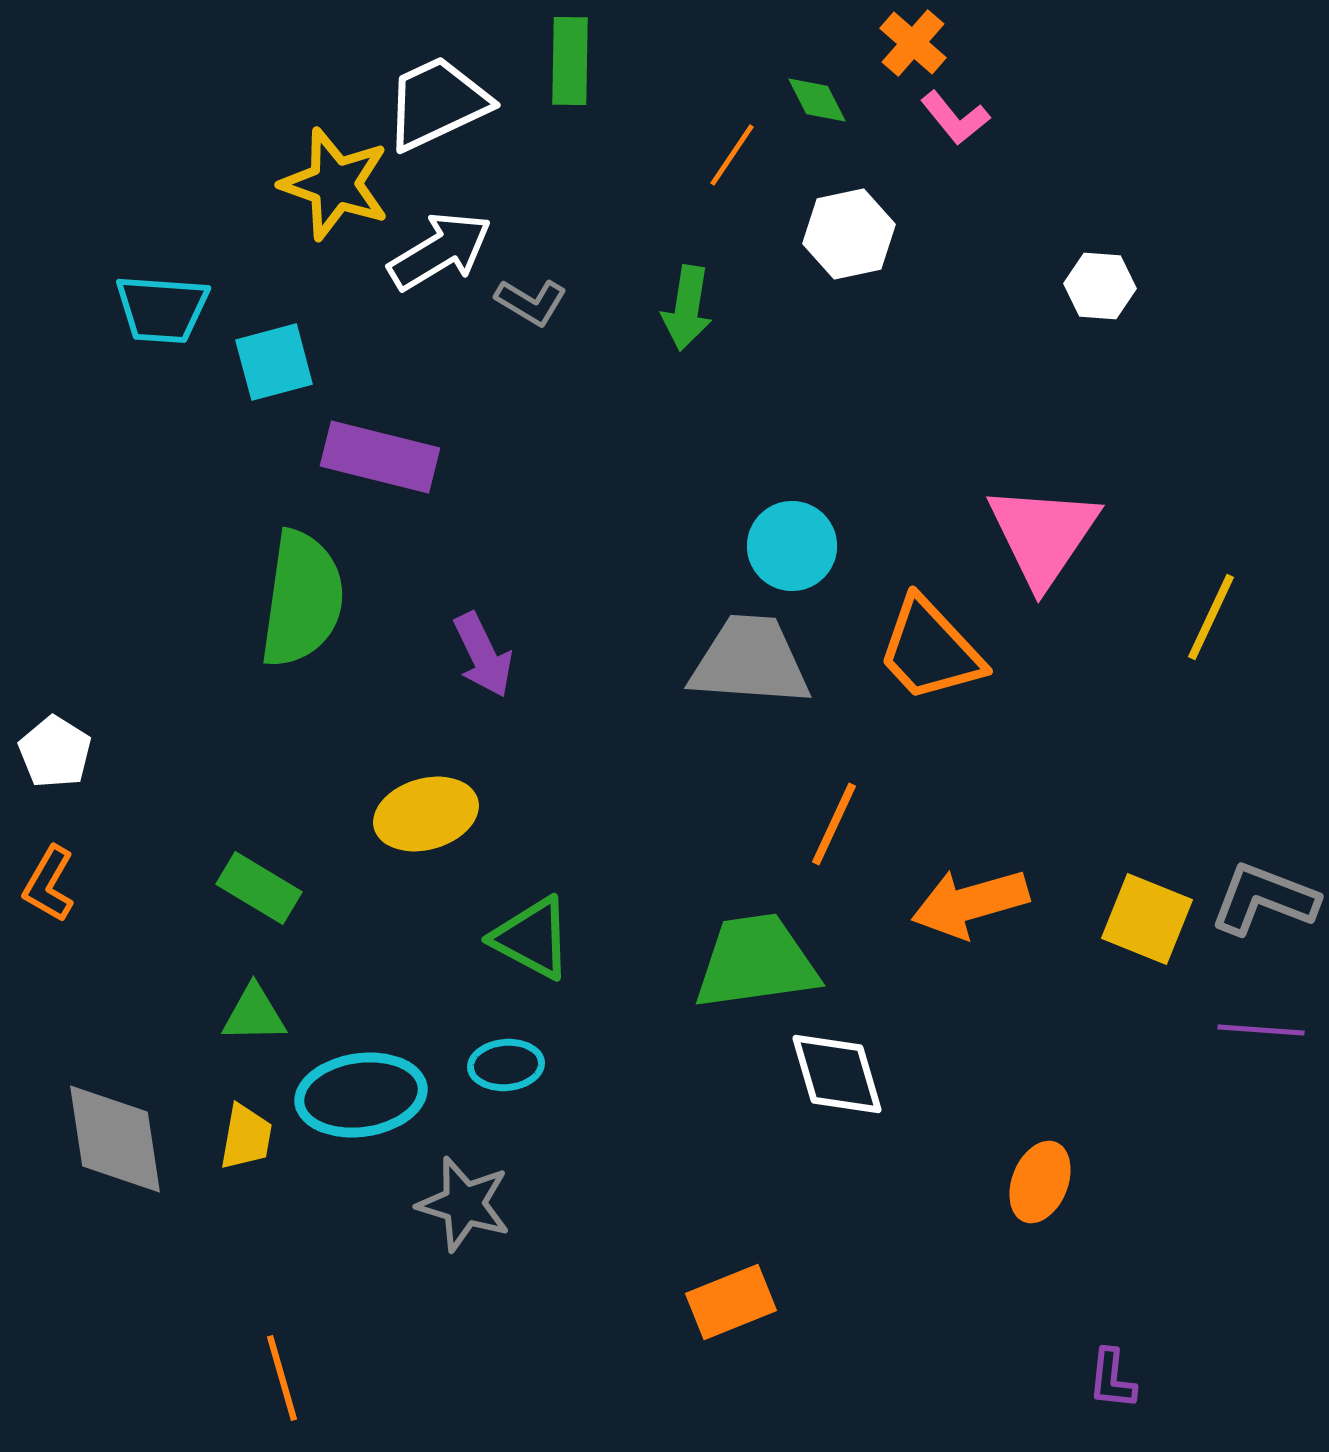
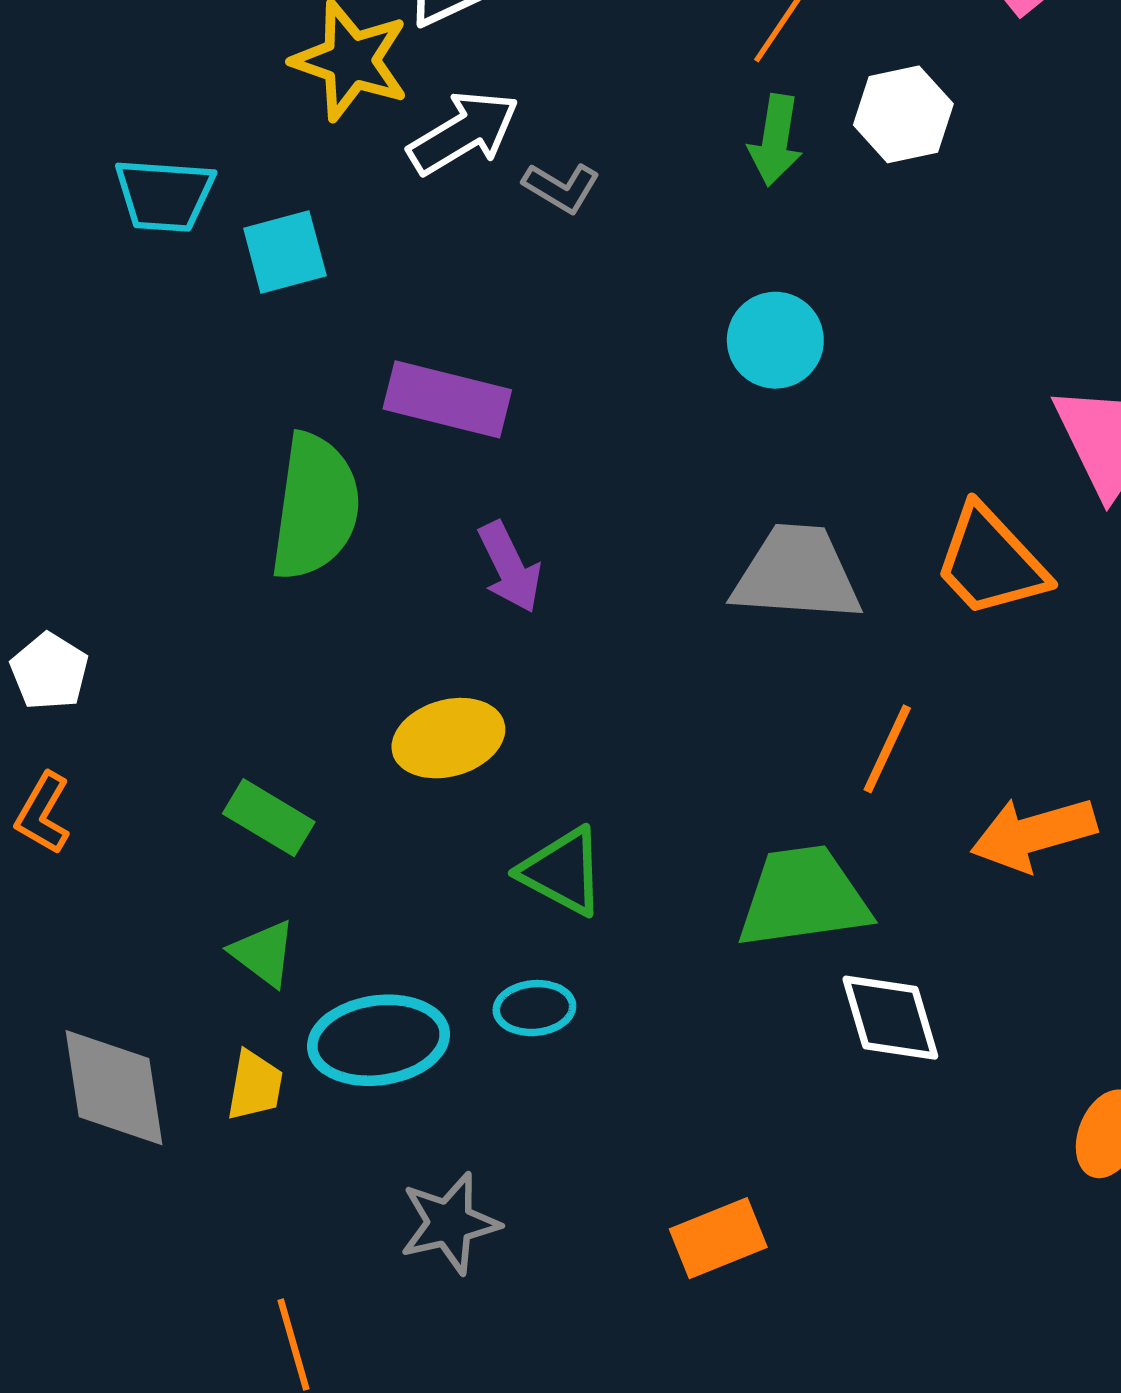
green arrow: (687, 308) -> (775, 140), moved
purple rectangle: (380, 457) -> (447, 399), moved
cyan circle: (792, 546) -> (775, 340), moved
green triangle: (254, 1014) -> (263, 953), turned 38
gray star: (464, 1204) -> (449, 1223), moved, turned -30
orange rectangle: (731, 1302) -> (718, 1238), moved

